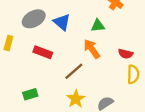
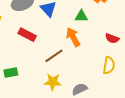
red semicircle: (126, 54) -> (112, 38), moved
yellow star: (76, 99) -> (53, 82), turned 30

